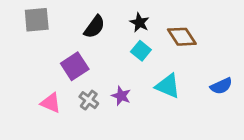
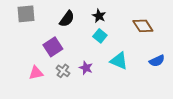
brown diamond: (182, 37) -> (143, 26), moved
pink triangle: (51, 103) -> (36, 73), turned -35

